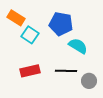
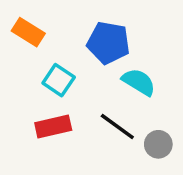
cyan square: (30, 35) -> (59, 80), moved
black line: (66, 71) -> (117, 126), turned 35

